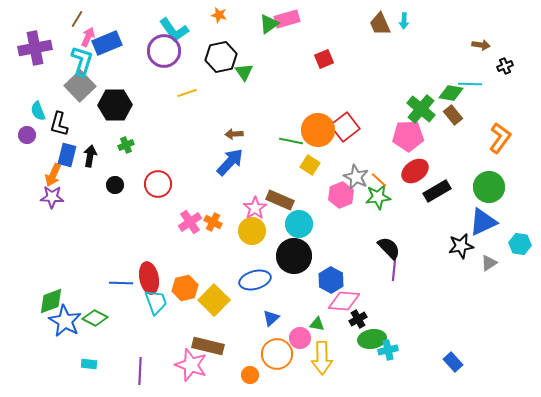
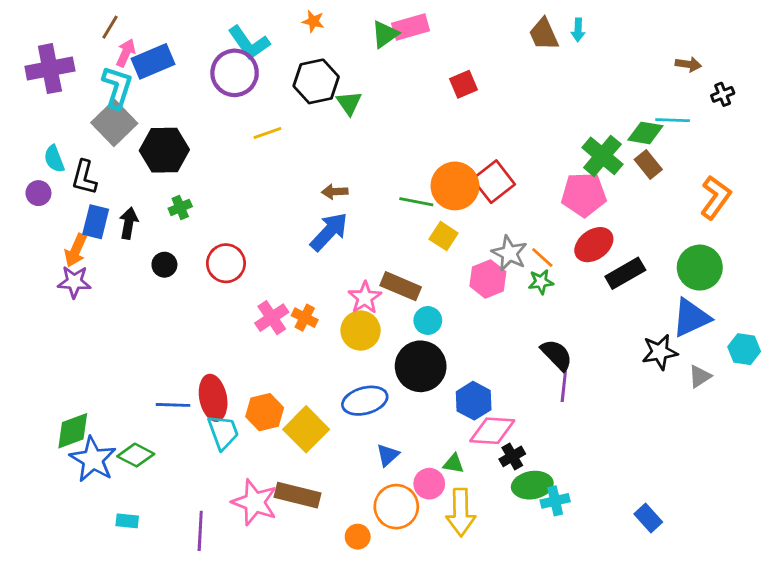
green star: (378, 197) -> (541, 282), size x0.7
cyan circle: (299, 224) -> (428, 321), size x0.7
pink star: (191, 365) -> (255, 502), moved

